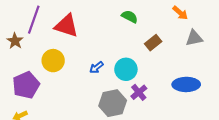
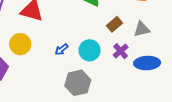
gray triangle: (194, 38) -> (142, 29), moved
purple cross: (139, 92) -> (121, 51), moved

